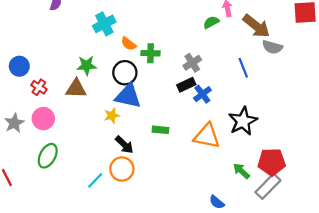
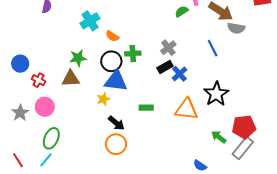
green cross: (151, 53) -> (133, 54), moved
cyan line: (95, 180) -> (46, 160), moved

